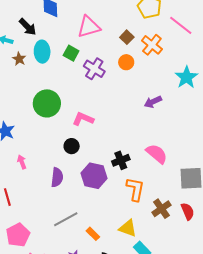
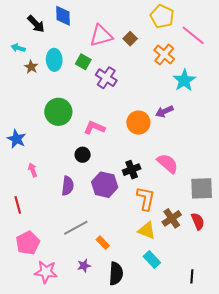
black arrow: (28, 27) -> (36, 24), moved
brown square: (127, 37) -> (130, 39), moved
orange circle: (126, 62) -> (138, 123), moved, size x1.5
cyan star: (186, 77) -> (184, 80), moved
yellow triangle: (128, 228) -> (147, 230), moved

